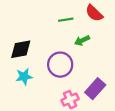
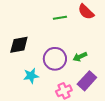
green arrow: (82, 40) -> (80, 57), moved
cyan star: (24, 77) -> (31, 76), moved

